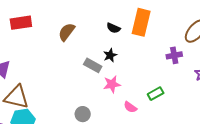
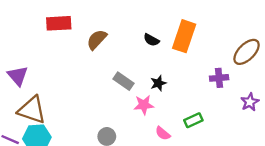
red rectangle: (21, 23) -> (59, 23), moved
black star: (110, 55) -> (158, 83), moved

